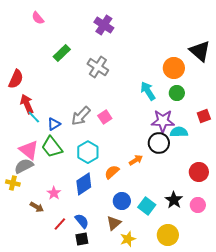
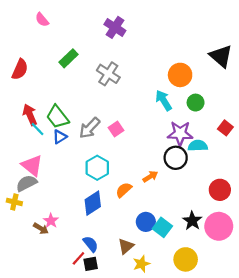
orange circle: (174, 68) -> (180, 75), moved
red semicircle: (16, 79) -> (20, 69), moved
red square: (204, 116) -> (225, 128), turned -32
green trapezoid: (52, 147) -> (57, 117), moved
pink star: (54, 193) -> (51, 221), moved
blue circle: (122, 201) -> (146, 222), moved
pink circle: (198, 205) -> (219, 226), size x1.6
red line: (60, 224) -> (78, 258), moved

